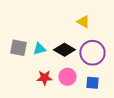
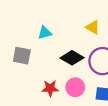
cyan triangle: (39, 49) -> (45, 33), moved

